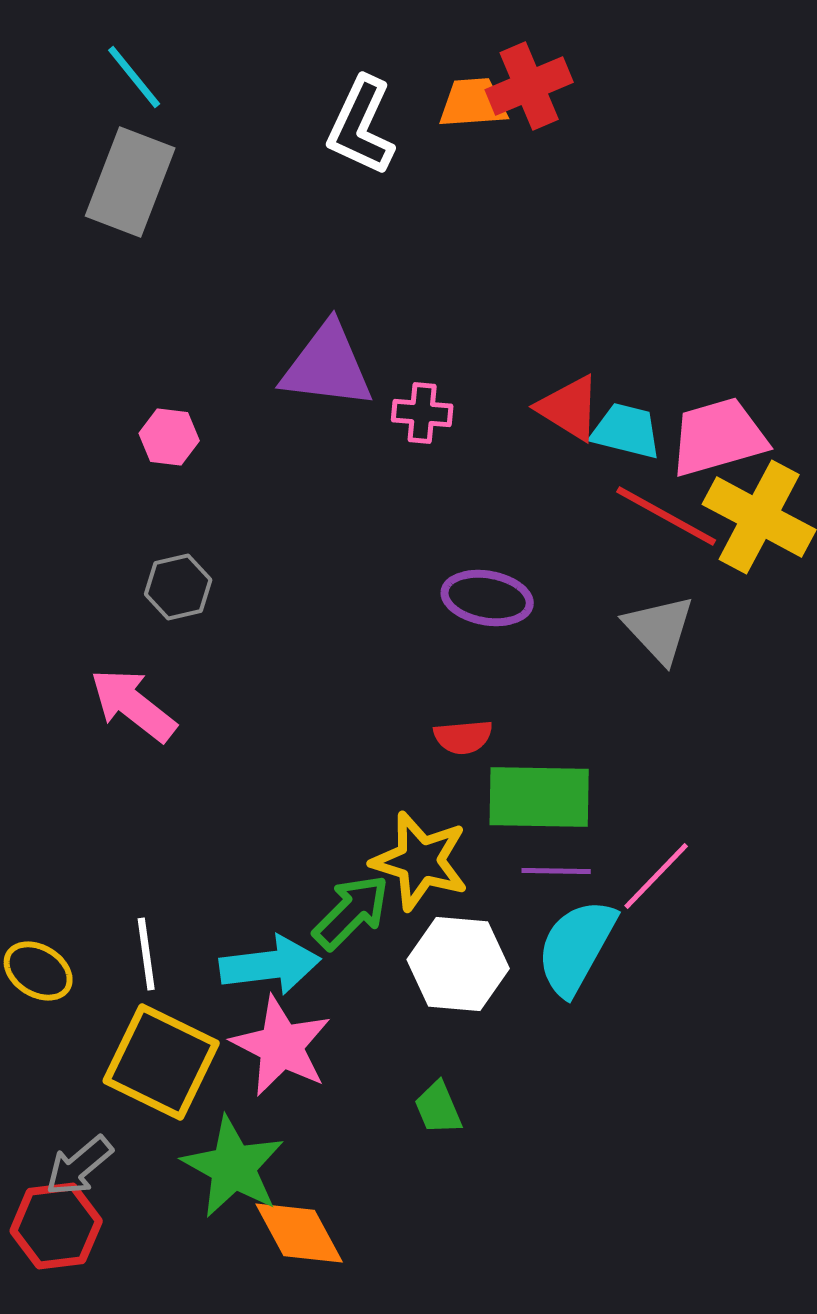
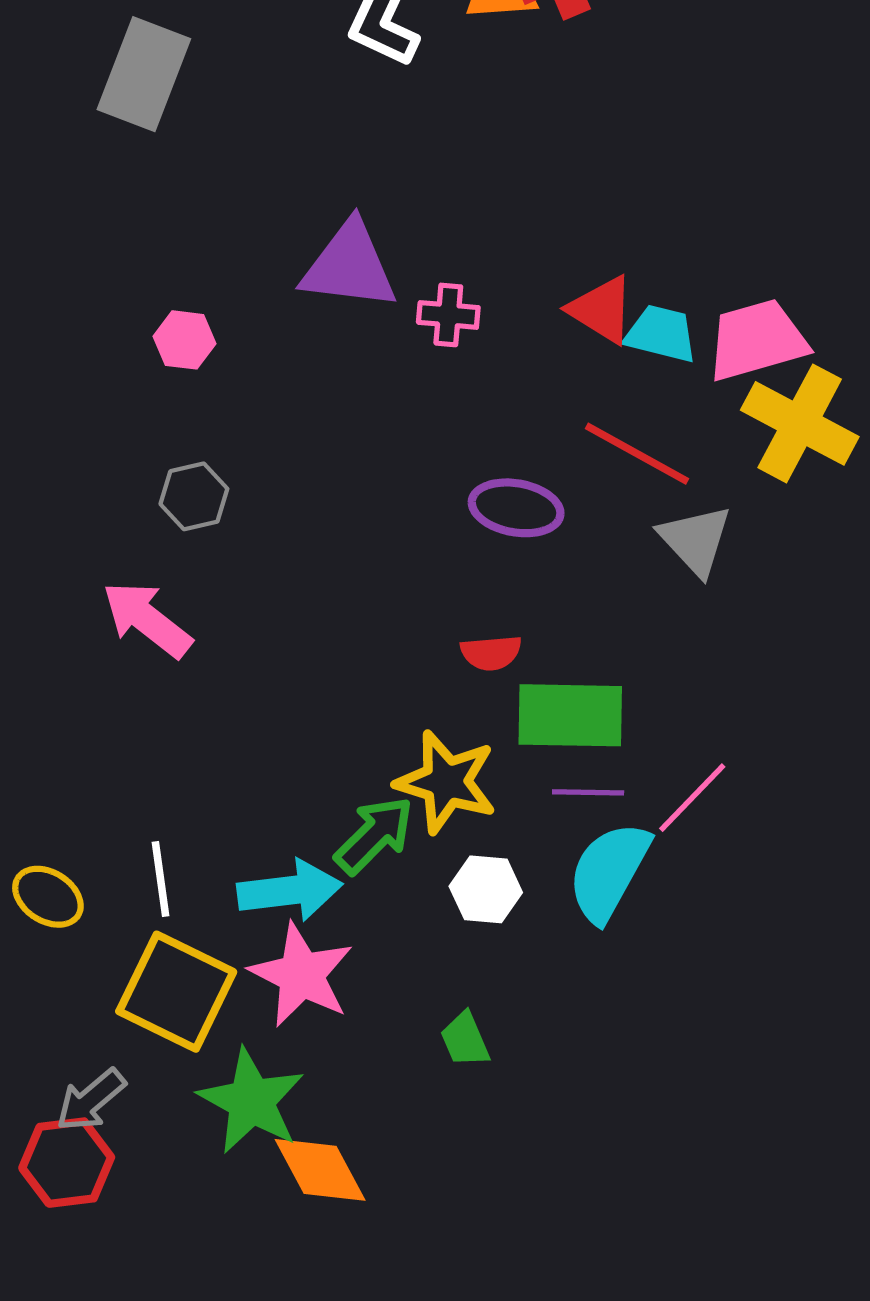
red line: (666, 516) -> (637, 454), moved
white hexagon: (458, 964) -> (486, 889), size x0.7

